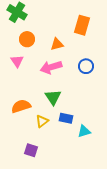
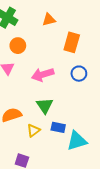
orange rectangle: (82, 25) -> (72, 42), moved
orange triangle: (57, 44) -> (49, 20), moved
cyan triangle: (84, 131) -> (77, 141), size x1.5

